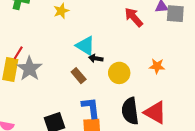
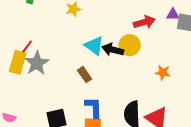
red arrow: (134, 17) -> (144, 22), turned 110
black arrow: (96, 58) -> (113, 50), moved, size x1.5
yellow circle: (119, 73) -> (130, 45), moved

